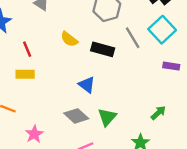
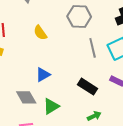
black rectangle: (103, 49) -> (88, 87), moved
blue triangle: (87, 85) -> (43, 75), turned 35

